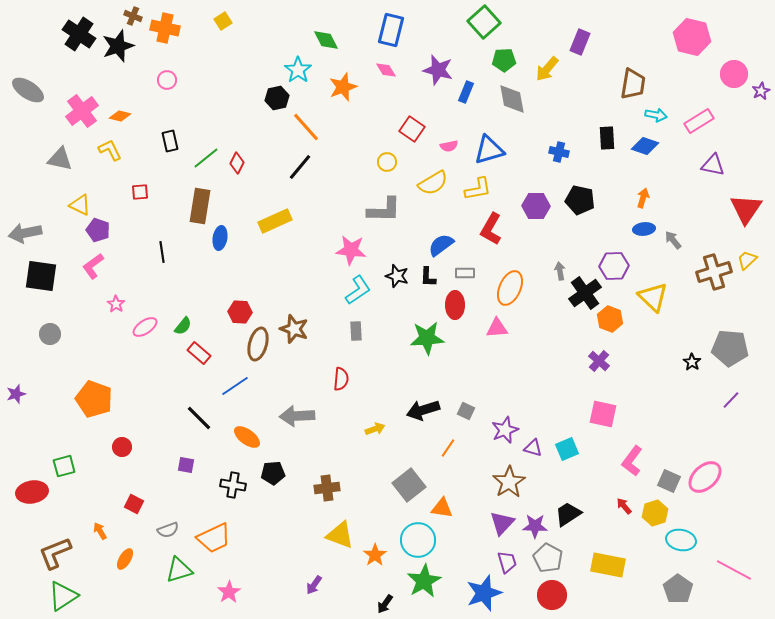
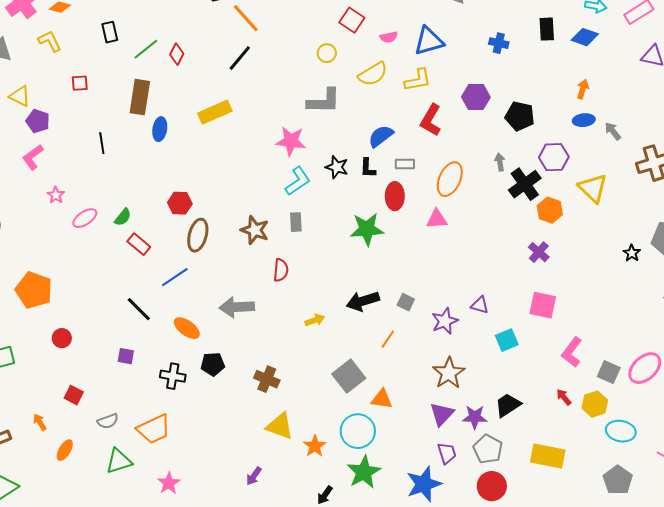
black pentagon: (580, 200) -> (520, 116), moved
brown star: (294, 329) -> (255, 230), moved
purple triangle: (533, 448) -> (480, 305), moved
brown cross: (327, 488) -> (267, 379), turned 30

